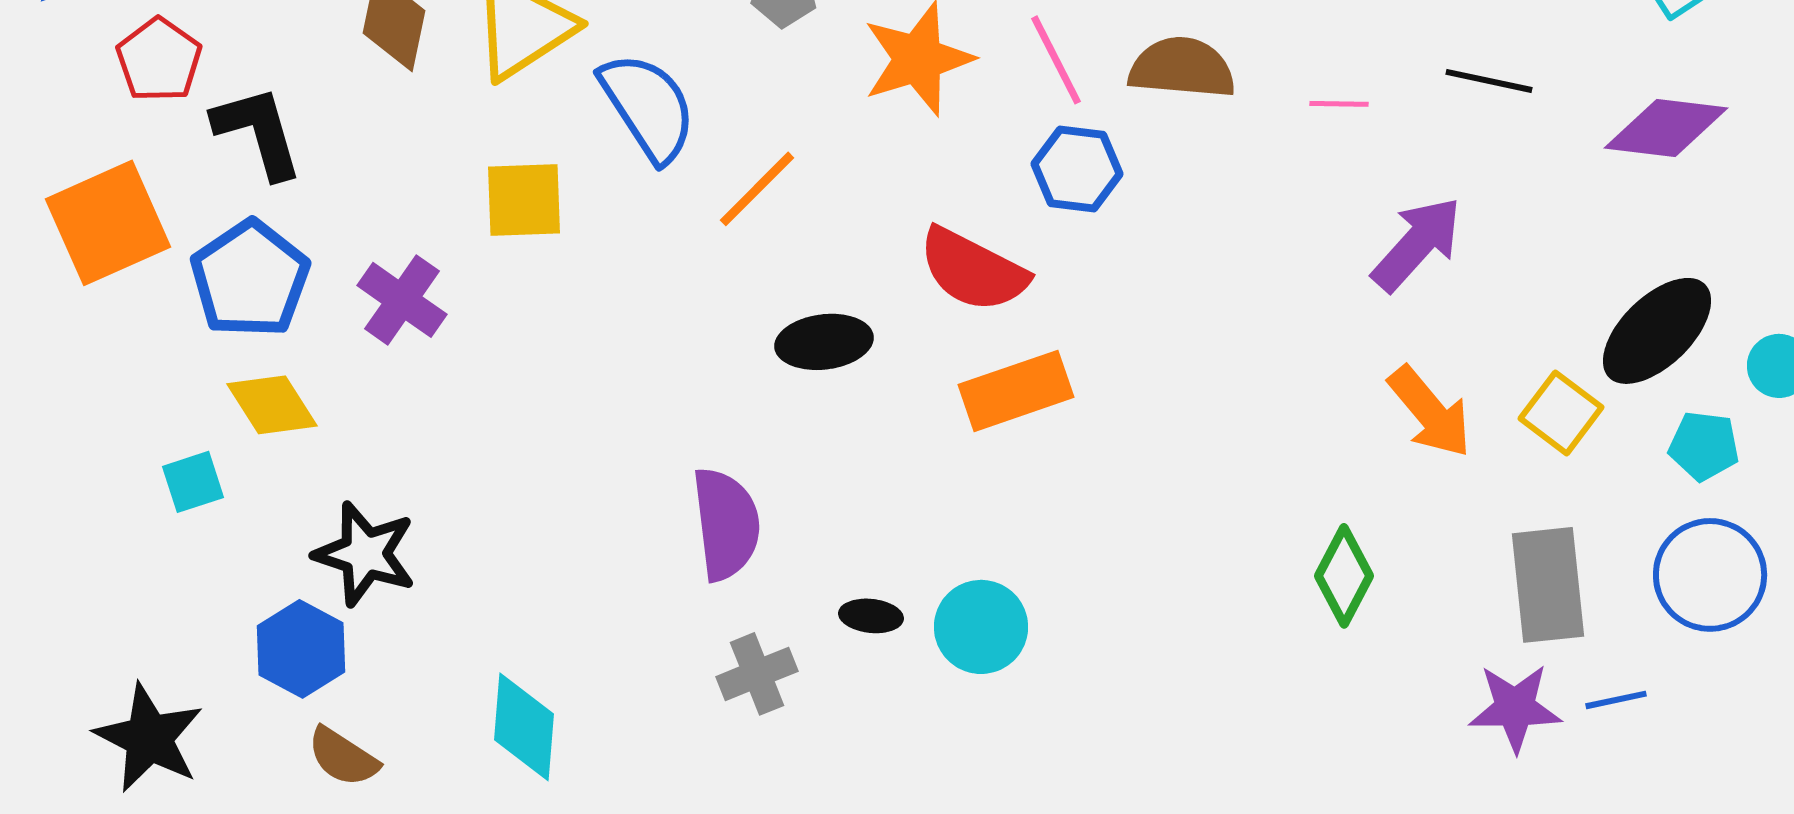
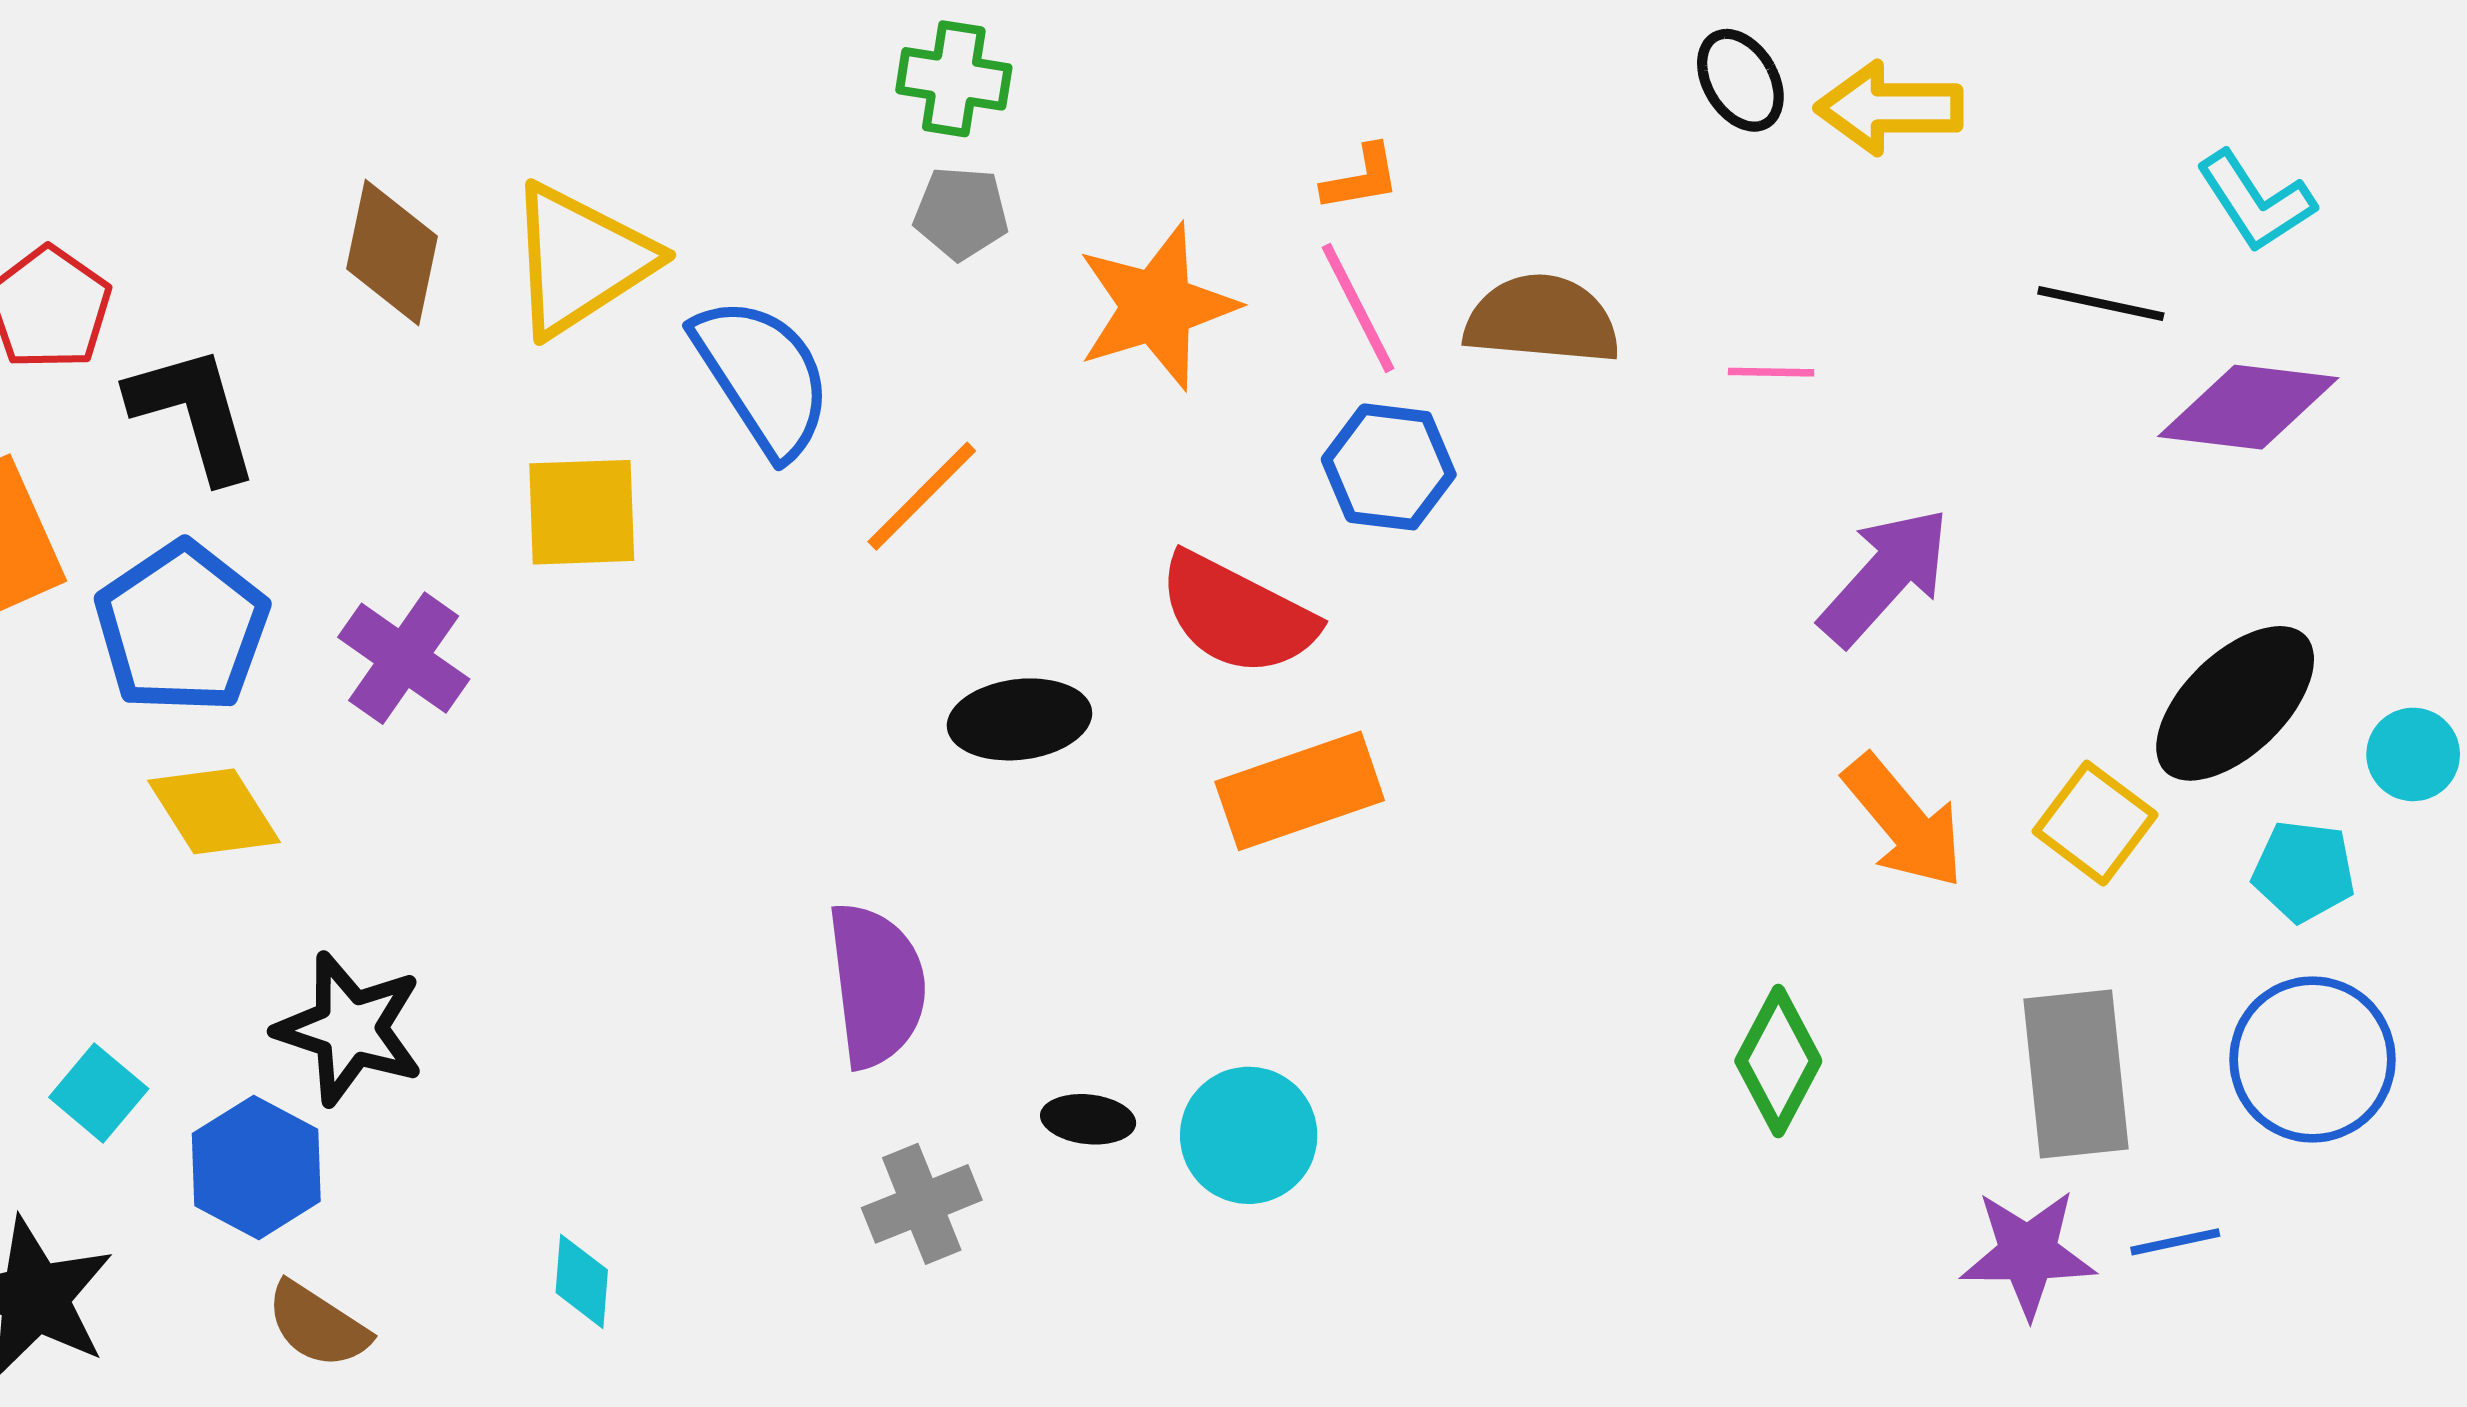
black line: (1489, 81) -> (2101, 304), moved
cyan square: (193, 482) -> (99, 1093), moved, turned -32
cyan diamond: (524, 727) -> (582, 1281), size x0.6

